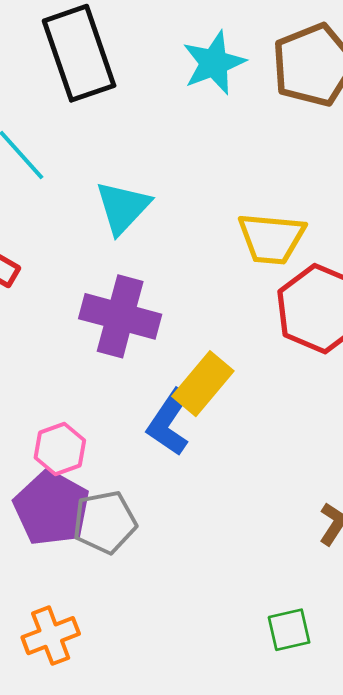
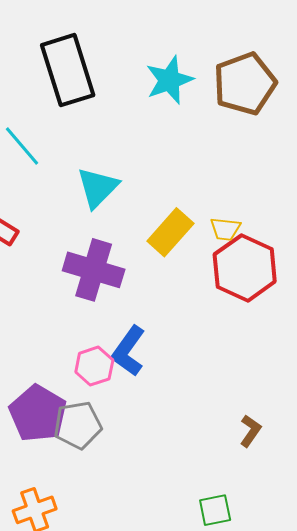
yellow trapezoid: (271, 238) -> (225, 229), moved, size x0.6
yellow rectangle: (203, 384) -> (170, 232), moved
pink hexagon: (60, 449) -> (94, 366), moved

